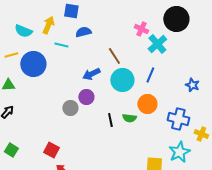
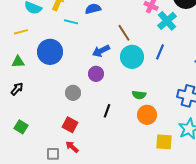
blue circle: (33, 64) -> (50, 52), moved
orange circle: (147, 104) -> (147, 115), moved
gray circle: (70, 108) -> (73, 93), moved
black line: (110, 120) -> (107, 111), moved, turned 32
red square: (51, 150) -> (70, 125), moved

